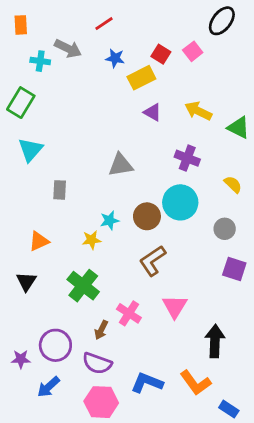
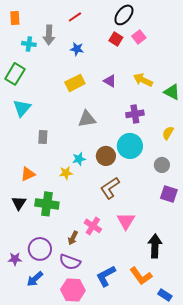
black ellipse: (222, 21) -> (124, 15), moved
gray arrow: (68, 49) -> (49, 35), turned 66
blue star: (115, 58) -> (77, 49), moved
yellow rectangle: (141, 78) -> (75, 83), moved
purple cross: (187, 158) -> (135, 114), turned -30
yellow semicircle: (233, 184) -> (168, 133), turned -104
green cross: (83, 286) -> (47, 204), moved, turned -30
blue L-shape: (147, 383) -> (106, 276), turned -50

